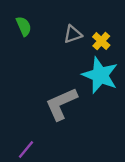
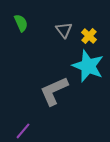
gray triangle: (73, 34) -> (64, 30), turned -48

